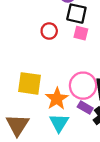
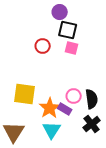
pink circle: (83, 86) -> (74, 96), size x0.6
purple rectangle: (85, 107) -> (65, 109), moved

